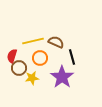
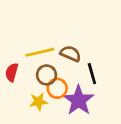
orange circle: (40, 58) -> (57, 88), moved
brown circle: (19, 68) -> (47, 75), moved

